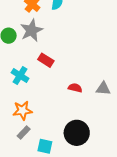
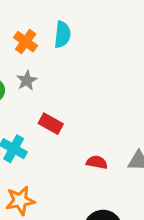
gray star: (31, 30) -> (27, 80), size x0.6

